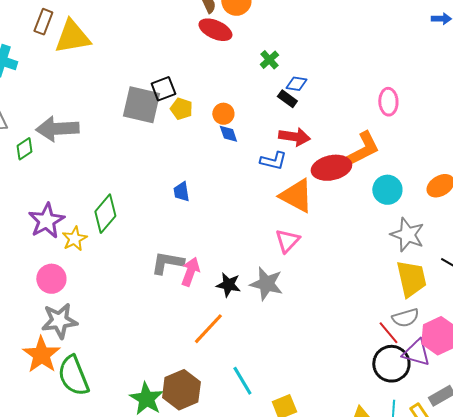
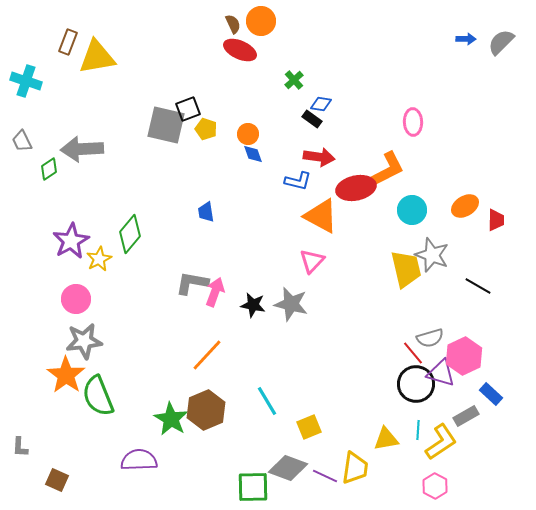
yellow trapezoid: (411, 279) -> (406, 269), moved
orange line: (208, 329) -> (207, 355), moved

